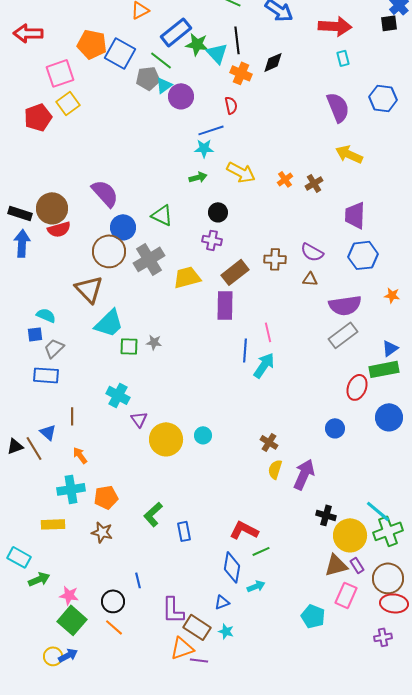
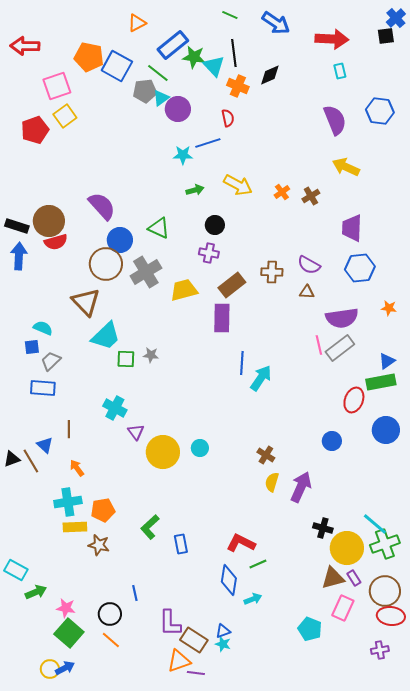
cyan star: (204, 148) -> (183, 155), moved
pink line: (268, 332) -> (319, 345), moved
yellow rectangle: (53, 524) -> (75, 527), moved
blue triangle: (222, 602) -> (223, 631), moved

